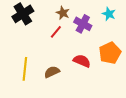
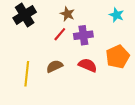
purple cross: (83, 24) -> (83, 35), moved, turned -36
brown semicircle: (52, 72) -> (55, 66), moved

